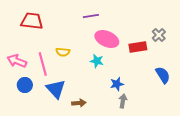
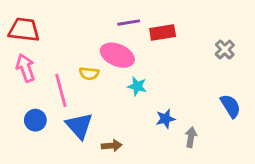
red trapezoid: (32, 21) -> (24, 30), moved
pink ellipse: (107, 39) -> (117, 55), moved
red rectangle: (138, 47) -> (163, 33), moved
pink arrow: (17, 61) -> (25, 68), moved, turned 48
gray arrow: (123, 101) -> (191, 137), moved

